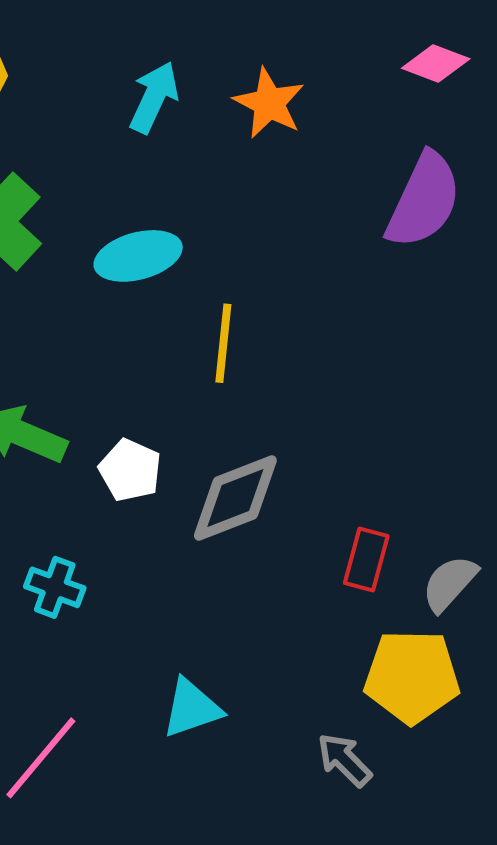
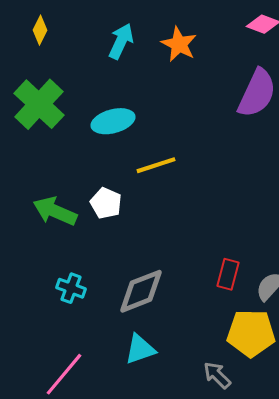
yellow line: (223, 343) -> (156, 165), turned 66
white pentagon: (130, 470) -> (106, 203), moved
gray diamond: (235, 498) -> (141, 291), moved

